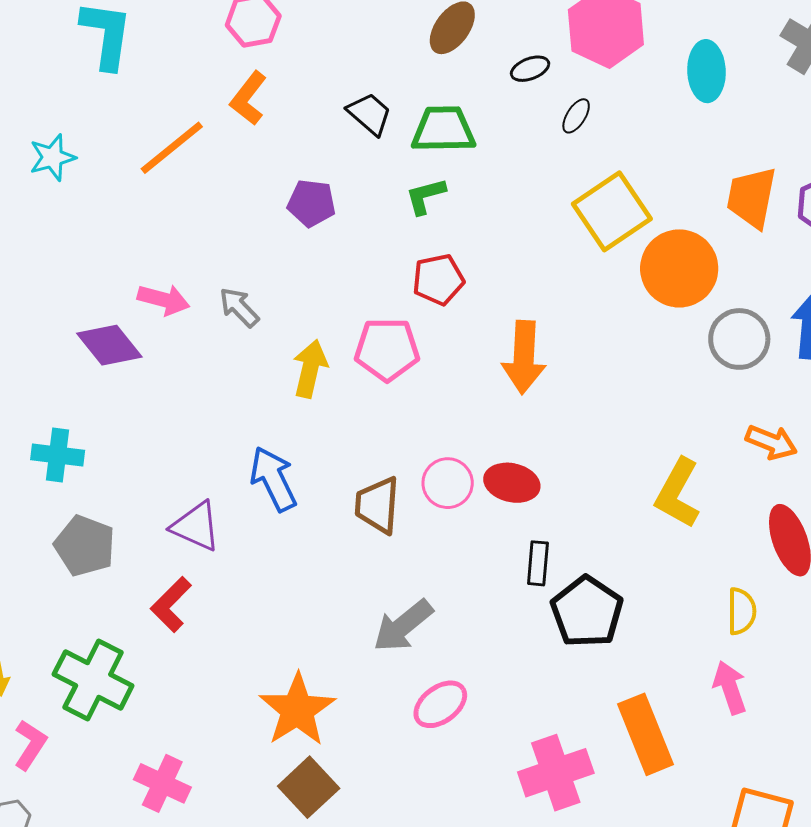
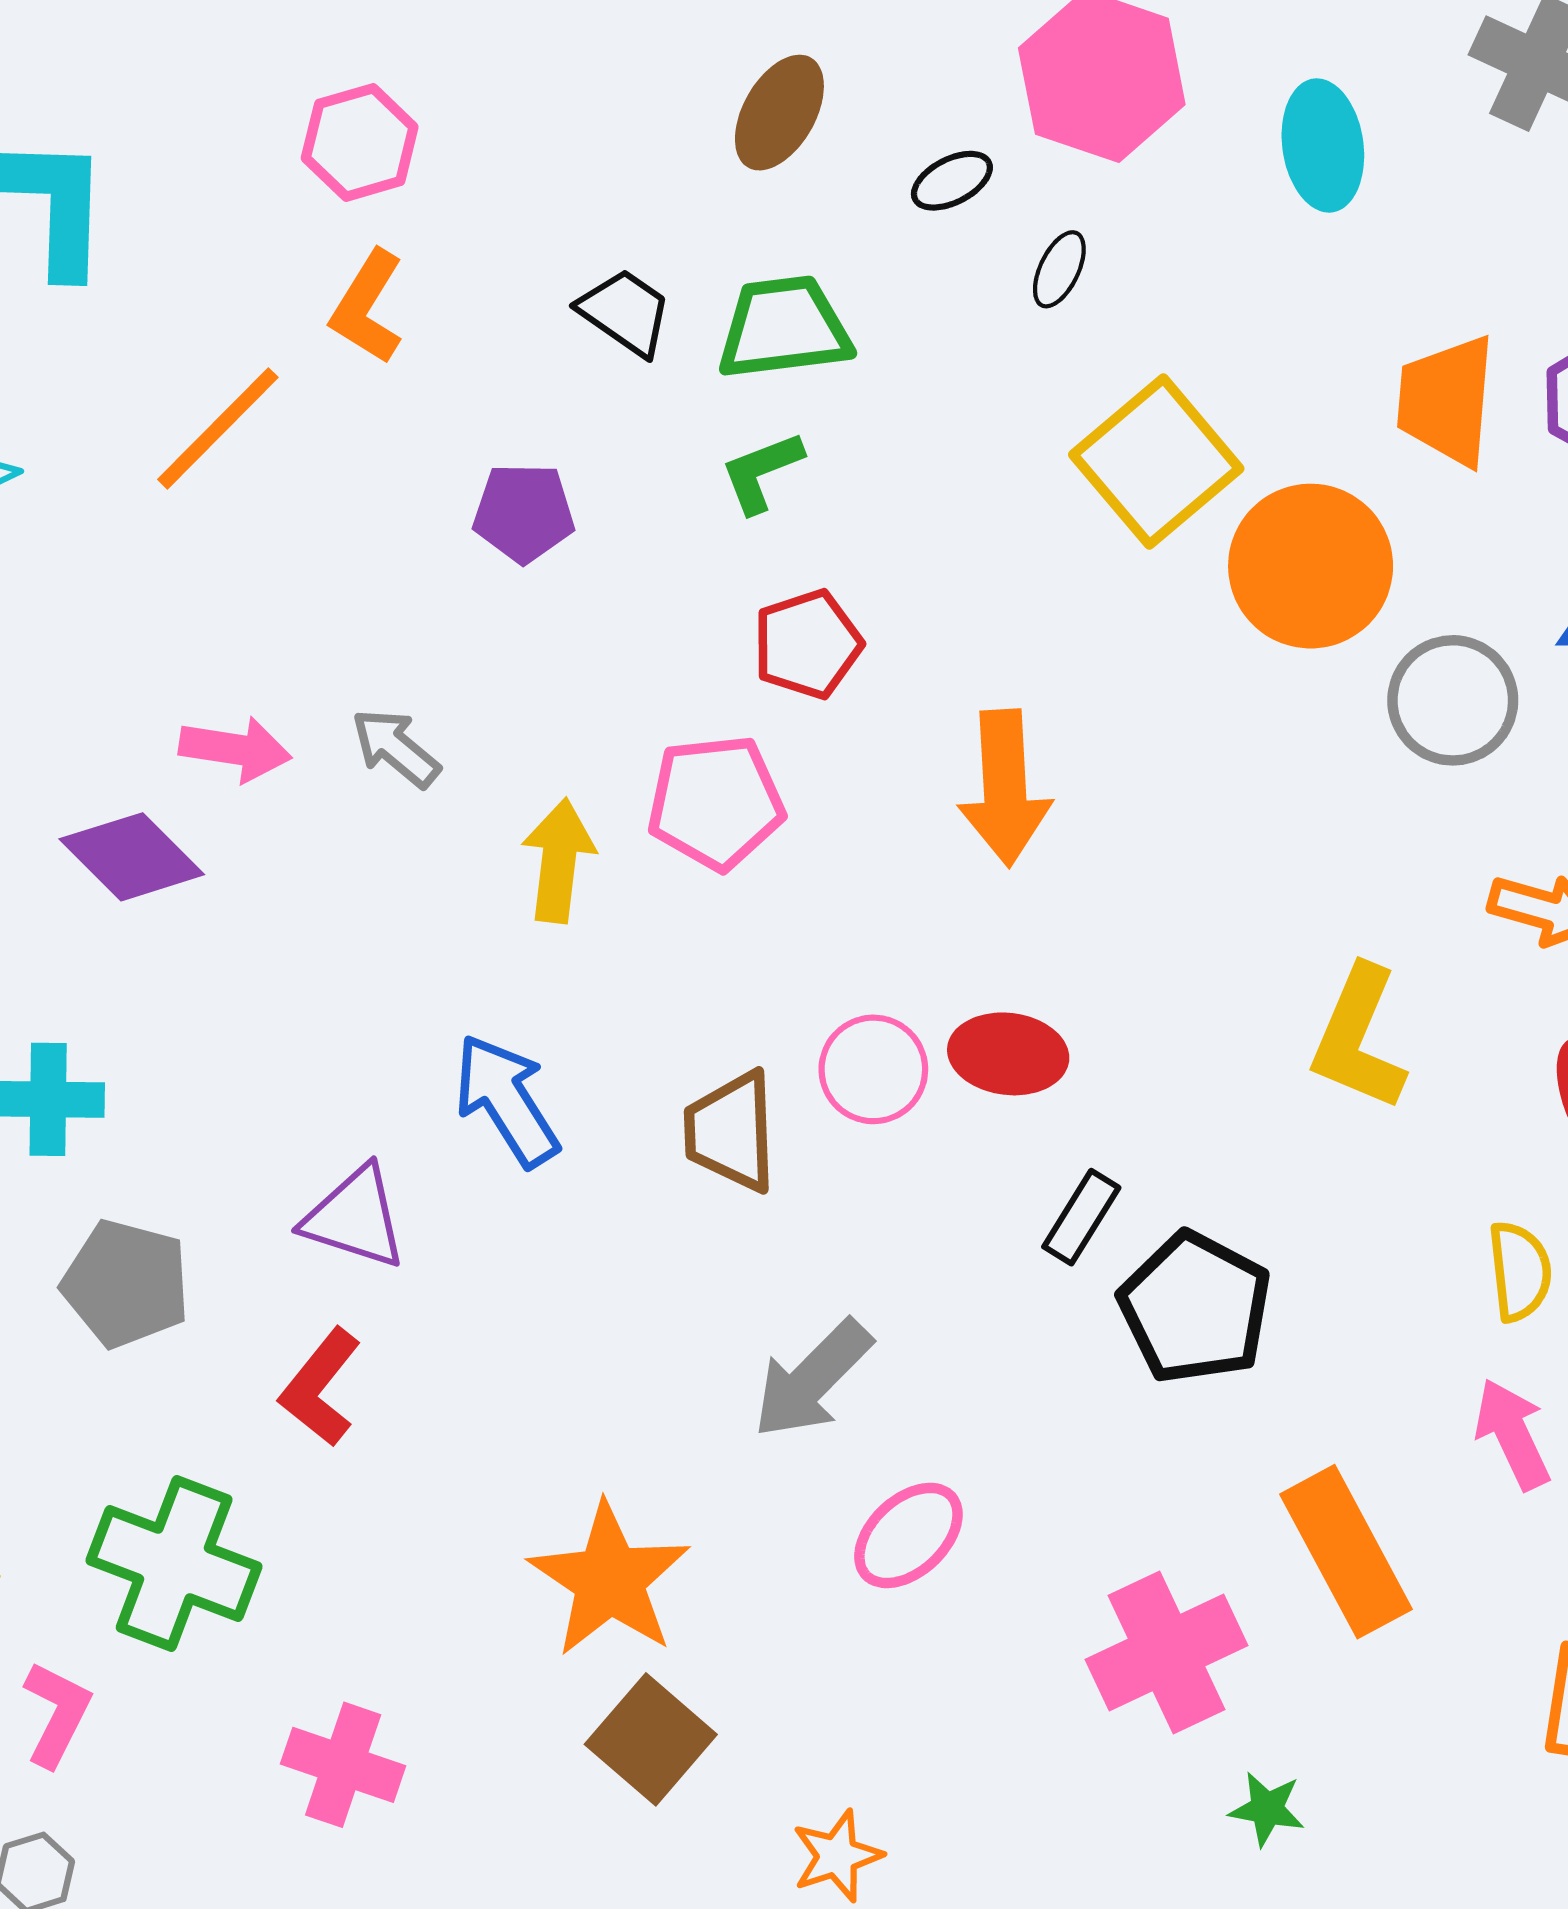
black rectangle: (538, 563) -> (1081, 1217), turned 33

